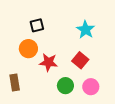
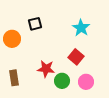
orange circle: (28, 49) -> (12, 39), moved
red star: (49, 62) -> (46, 69), moved

